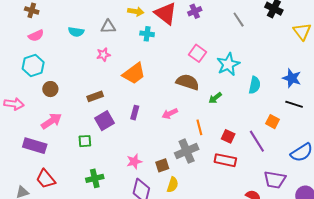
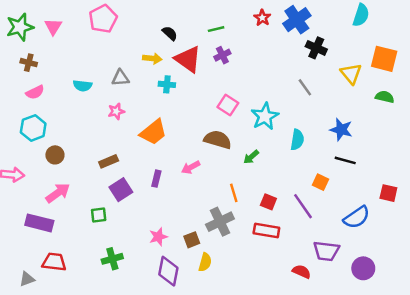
gray line: (239, 20) -> (305, 87), moved
pink arrow: (170, 114) -> (191, 167), moved
red trapezoid: (46, 179) -> (54, 262), turned 140

